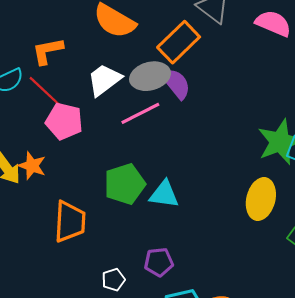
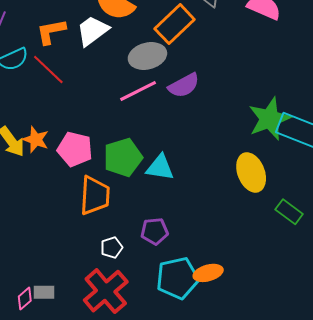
white trapezoid: (104, 80) -> (93, 31), moved
purple semicircle: (176, 83) -> (184, 85), moved, turned 100
pink pentagon: (64, 121) -> (75, 149), moved
yellow ellipse: (261, 199) -> (251, 172), turned -36
orange trapezoid: (70, 222) -> (95, 196), moved

